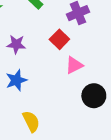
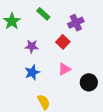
pink triangle: (74, 65) -> (64, 69), moved

